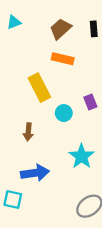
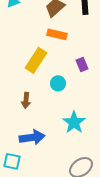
yellow rectangle: (39, 88) -> (36, 60), turned 60
purple rectangle: (90, 102) -> (82, 64), moved

